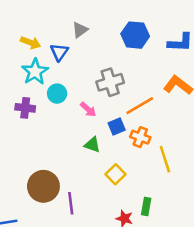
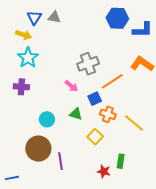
gray triangle: (80, 30) -> (54, 17), moved, turned 48
blue hexagon: (135, 35) -> (117, 18), moved
blue triangle: (59, 52) -> (34, 18), moved
cyan circle: (57, 94) -> (47, 119), moved
orange cross: (140, 137) -> (108, 114), moved
yellow line: (165, 159) -> (134, 123), turned -30

